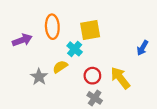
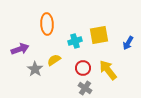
yellow square: (90, 30) -> (99, 35), moved
purple arrow: (22, 40) -> (20, 49), moved
cyan cross: (75, 49) -> (75, 41), moved, turned 32

